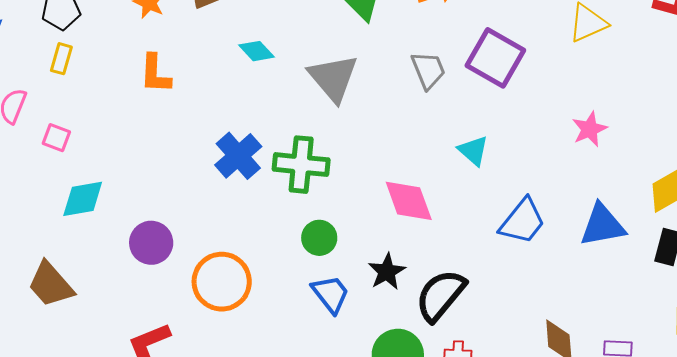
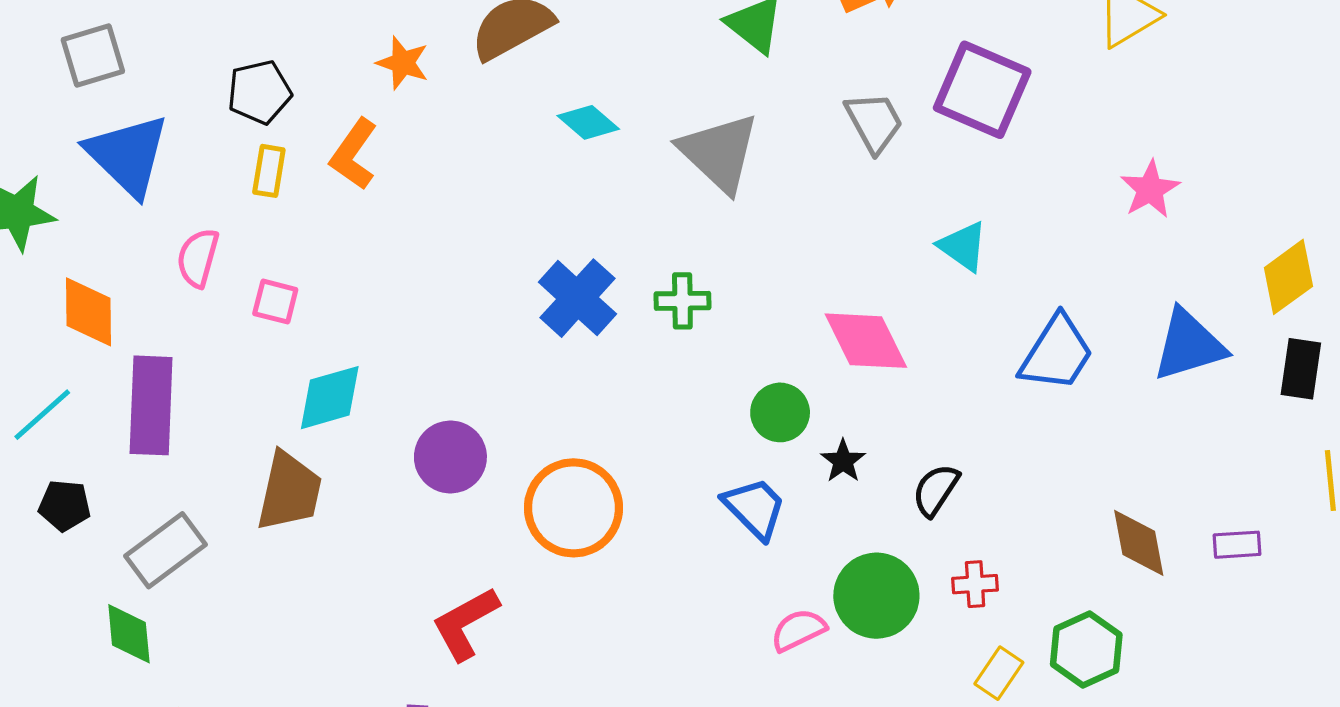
orange L-shape: (155, 74) -> (354, 154), moved, turned 39
green cross: (301, 165) -> (682, 301), size x0.6
green circle: (319, 238) -> (780, 412), moved
black star: (387, 272) -> (843, 461), size x0.7
brown trapezoid: (51, 285) -> (289, 491), moved, turned -120
black semicircle: (441, 295) -> (936, 490), size x0.6

